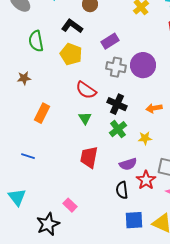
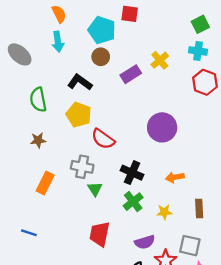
purple rectangle: (110, 41) -> (131, 74), moved
gray cross: (116, 67) -> (82, 167), moved
brown star: (24, 78) -> (38, 140), moved
red semicircle: (86, 90) -> (103, 139), moved

